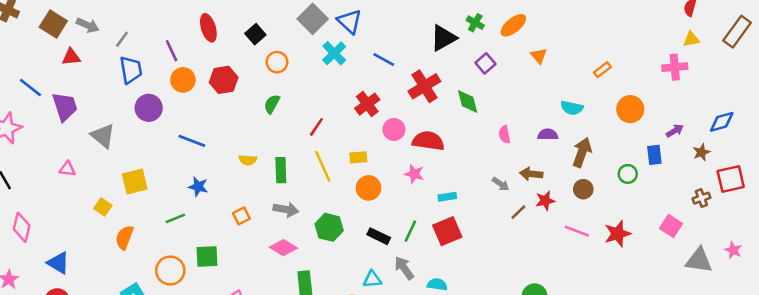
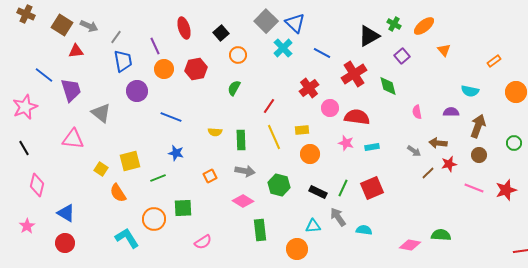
pink triangle: (67, 169) -> (73, 139), size x1.6
yellow square: (135, 182) -> (130, 161), moved
cyan rectangle: (447, 197) -> (372, 147), moved
orange semicircle: (125, 237) -> (118, 193), turned -54

